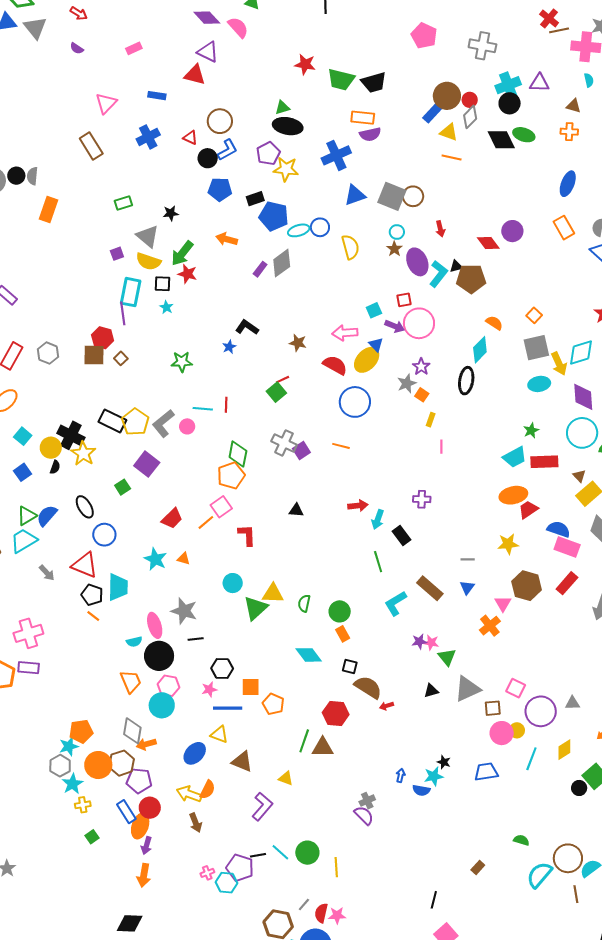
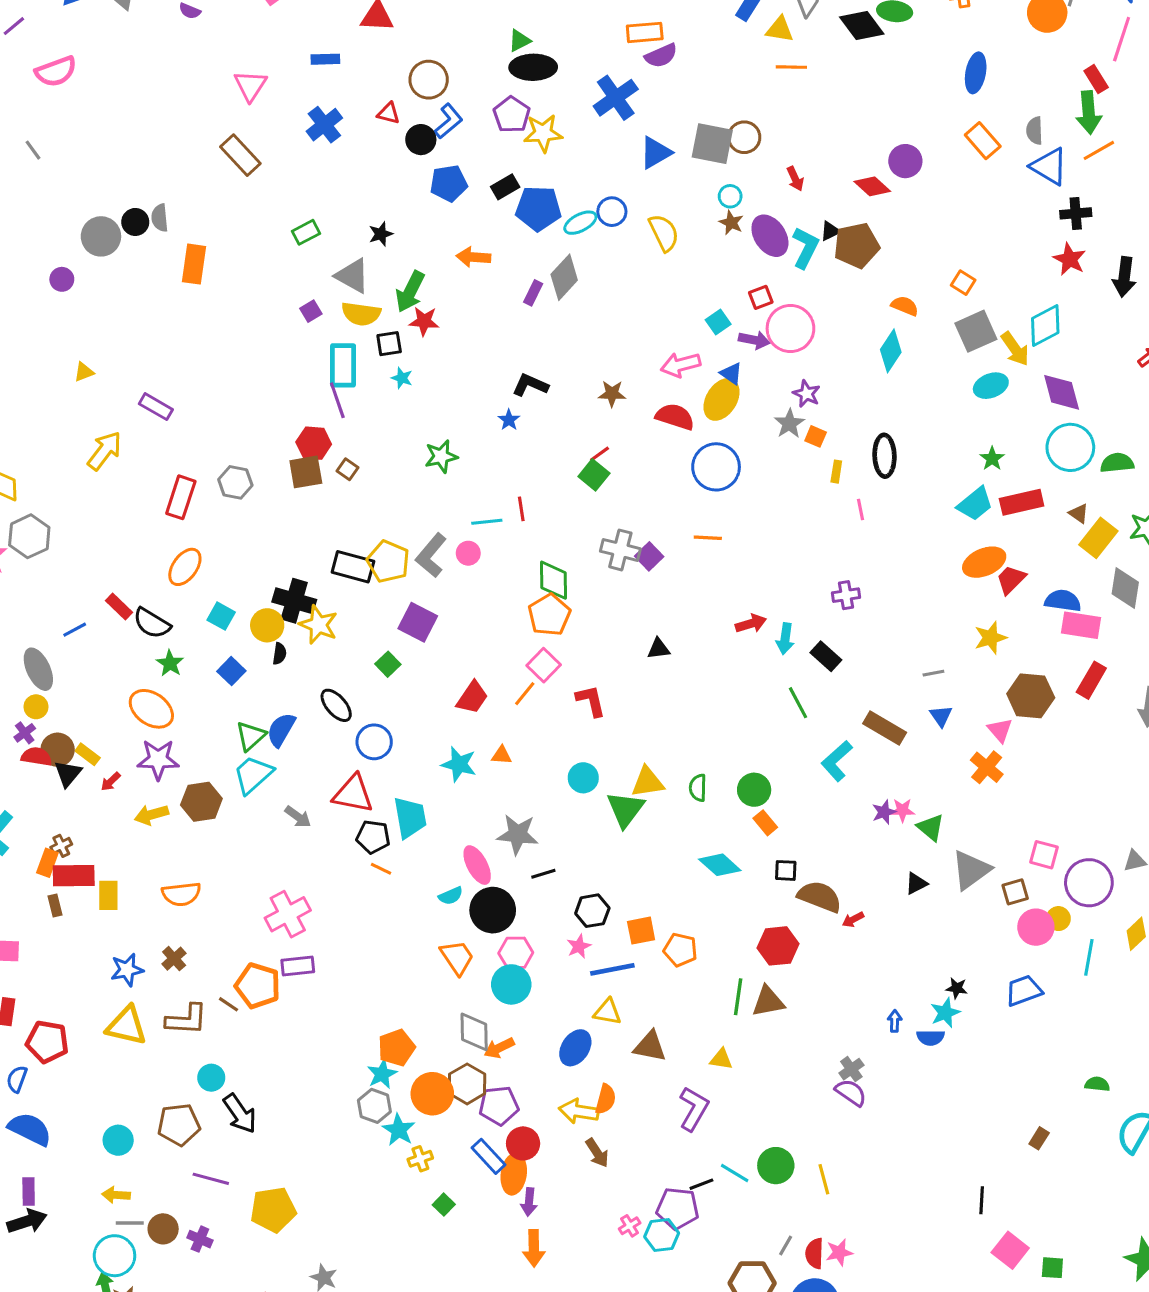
black ellipse: (466, 381) -> (884, 456), moved

